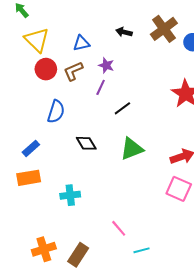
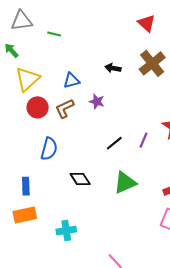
yellow triangle: (37, 40) -> (28, 79), turned 36
purple line: (101, 87) -> (143, 140), moved
blue rectangle: (31, 148) -> (26, 186), turned -48

